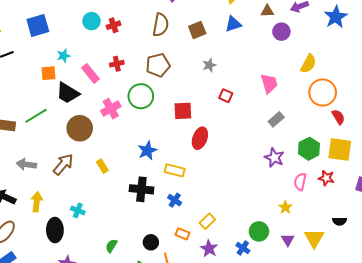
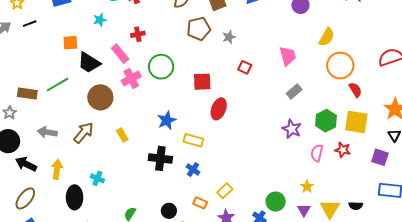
cyan star: (63, 56) -> (100, 20), moved
brown pentagon: (158, 65) -> (199, 29), moved
pink rectangle: (91, 73) -> (120, 54), moved
yellow star: (285, 207) -> (307, 187), moved
black semicircle: (339, 221) -> (356, 206), moved

